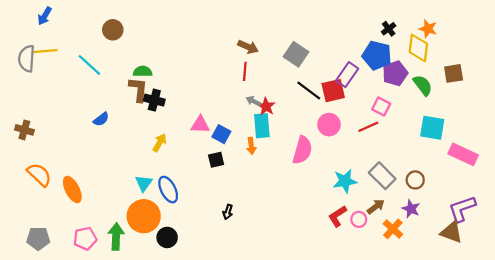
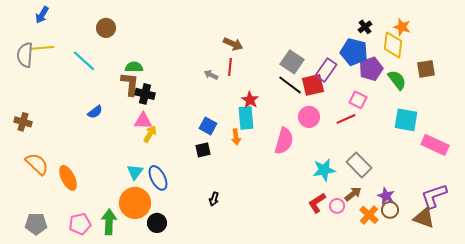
gray square: (296, 54) -> (292, 62), moved
gray arrow: (253, 101) -> (211, 75), moved
pink triangle: (200, 125) -> (143, 121), moved
brown circle: (415, 180) -> (390, 210), moved

